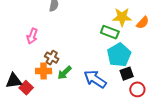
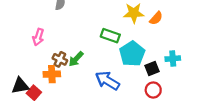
green rectangle: (110, 32) -> (110, 36), moved
green arrow: (64, 73) -> (76, 59), moved
black square: (127, 74) -> (152, 68), moved

